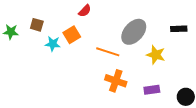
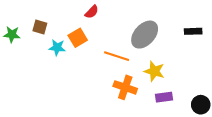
yellow star: (156, 55) -> (154, 71), moved

